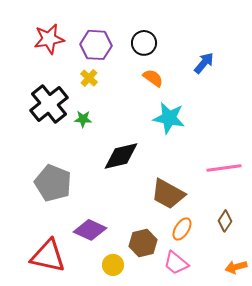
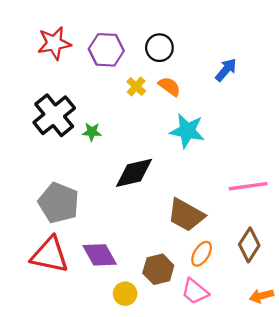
yellow cross: (89, 78) -> (136, 86), moved
brown diamond: (225, 221) -> (249, 245), size x1.4
purple diamond: (90, 230) -> (100, 255), turned 36
red triangle: (48, 256) -> (50, 255), moved

